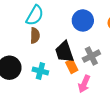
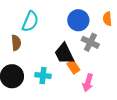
brown semicircle: (35, 36) -> (16, 43), moved
gray cross: (91, 56) -> (90, 42), moved, turned -30

